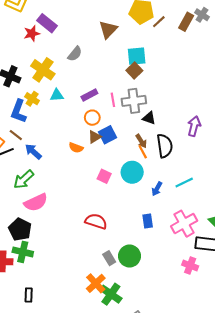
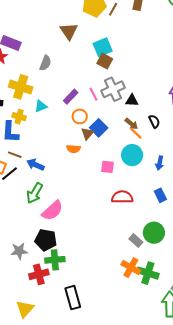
black semicircle: (165, 146) -> (154, 121), size x0.6
red semicircle: (96, 221) -> (122, 197), moved
black rectangle: (29, 295) -> (73, 298), size x1.6

